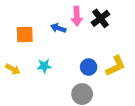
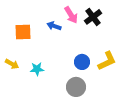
pink arrow: (77, 16) -> (71, 15), turned -30
cyan star: (44, 66) -> (37, 69), moved

